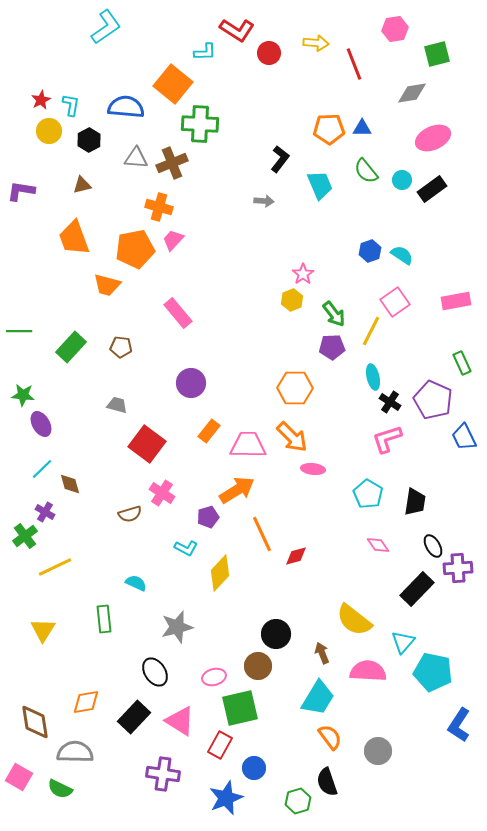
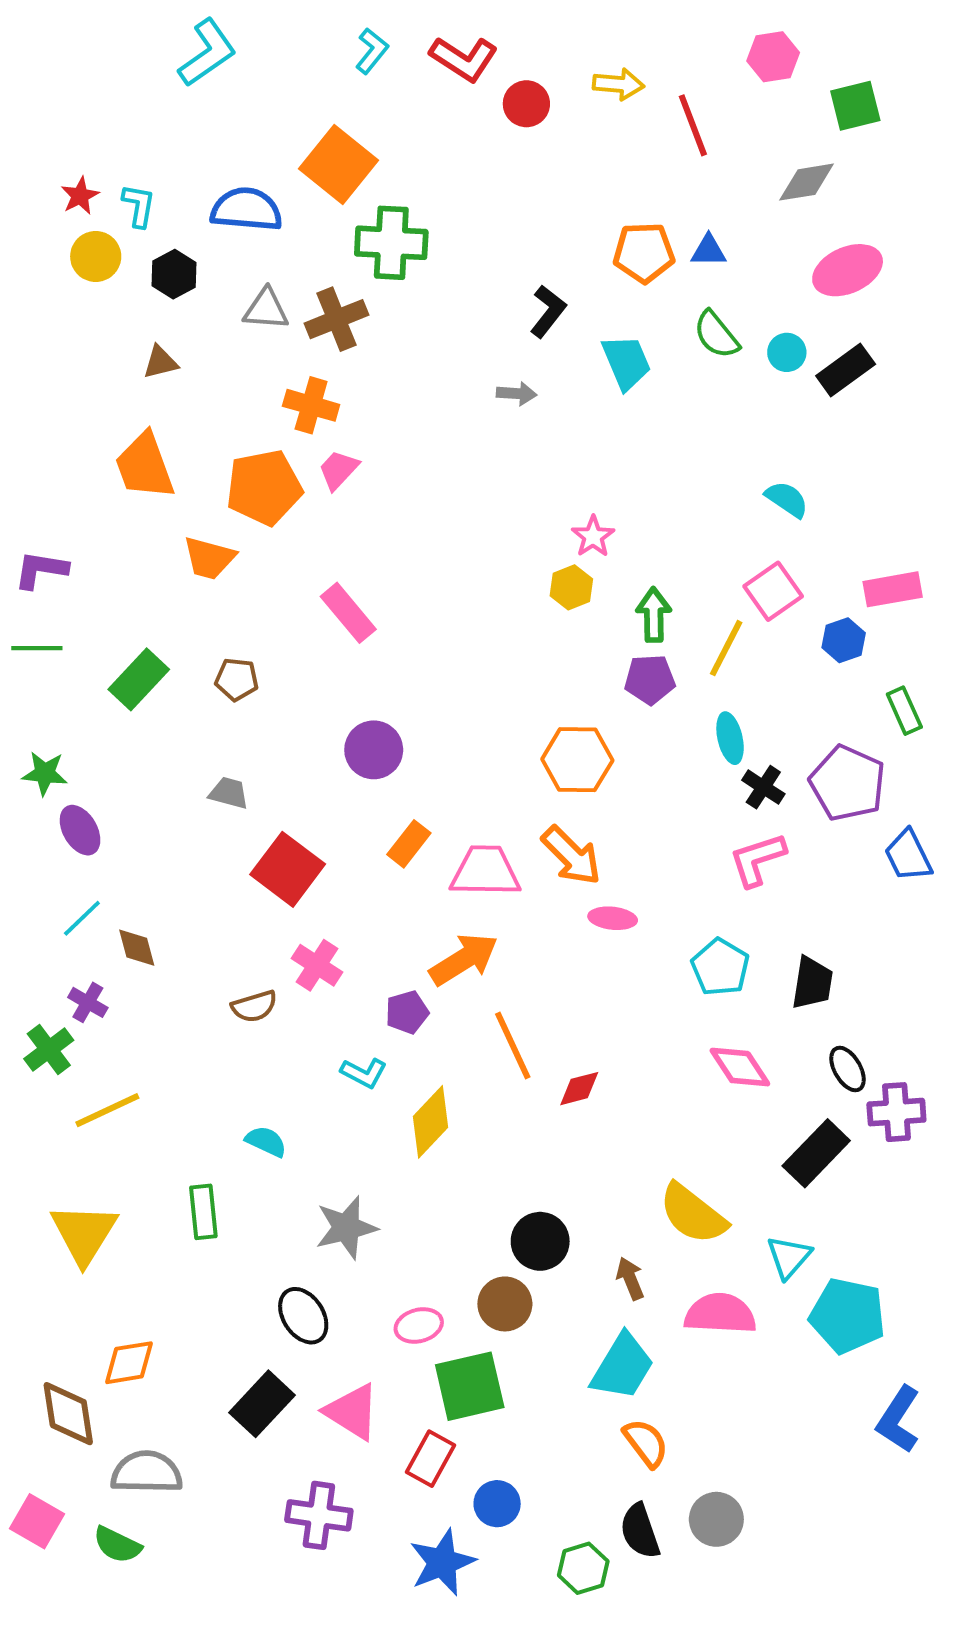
cyan L-shape: (205, 52) -> (372, 51), moved, turned -50
purple L-shape: (21, 191) -> (41, 570), moved
blue hexagon: (370, 251) -> (844, 640), moved
green arrow: (334, 314) -> (654, 615), turned -144
pink diamond: (378, 545) -> (740, 1067), size x1.4
yellow triangle: (43, 630) -> (84, 1233), size x1.4
orange diamond: (86, 702) -> (129, 1363), moved
gray circle: (378, 751) -> (716, 1519), moved

